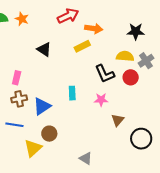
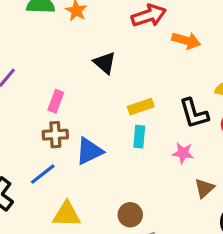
yellow rectangle: (82, 46) -> (141, 107), moved
blue line: (14, 125) -> (43, 174), turned -54
brown circle: (49, 134) -> (130, 215), moved
yellow triangle: (33, 148) -> (67, 214), turned 36

